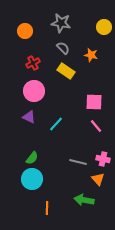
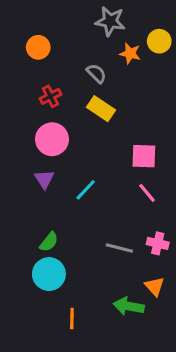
gray star: (61, 23) -> (110, 21), moved
orange star: (91, 55) -> (130, 53), moved
purple triangle: (29, 117) -> (44, 179), turned 32
orange triangle: (98, 179) -> (155, 286), moved

